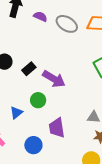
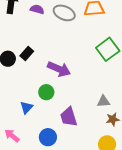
black rectangle: (29, 69) -> (27, 53), moved

